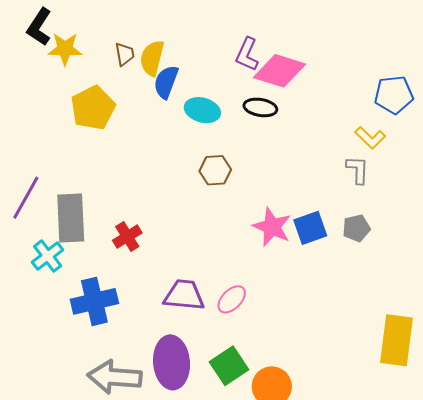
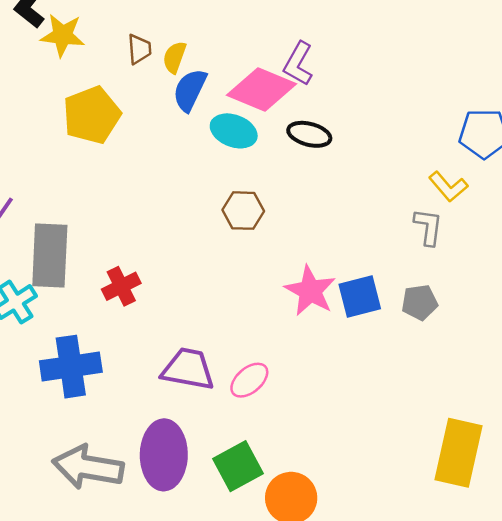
yellow semicircle: (152, 58) -> (174, 57), size x0.7
pink diamond: (279, 71) -> (262, 89), moved

